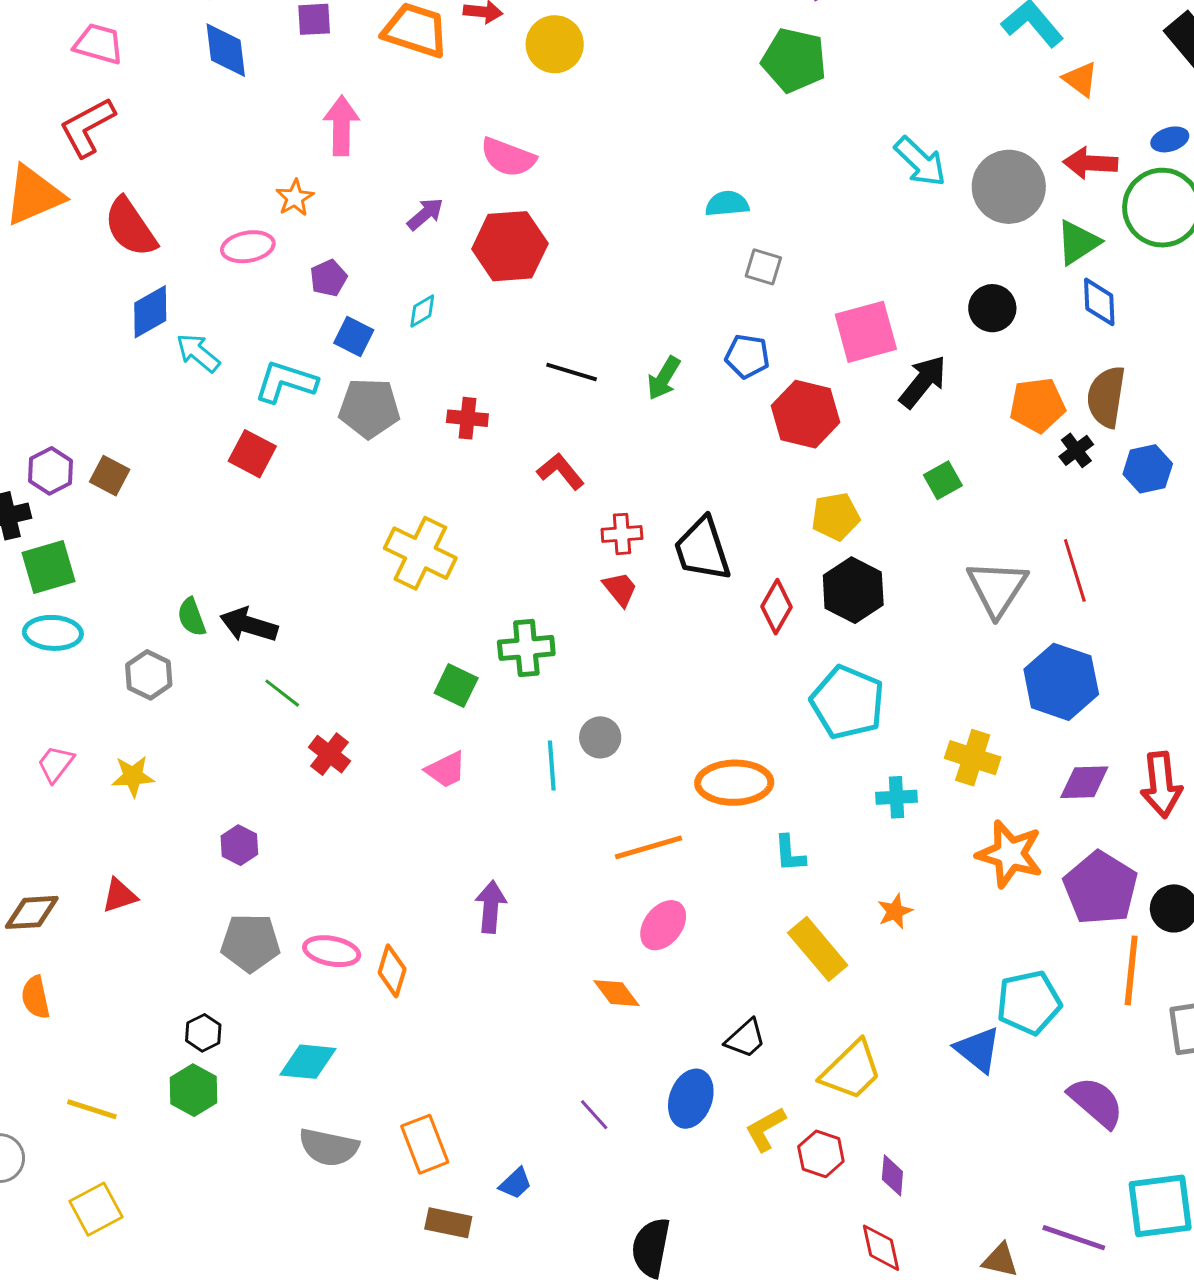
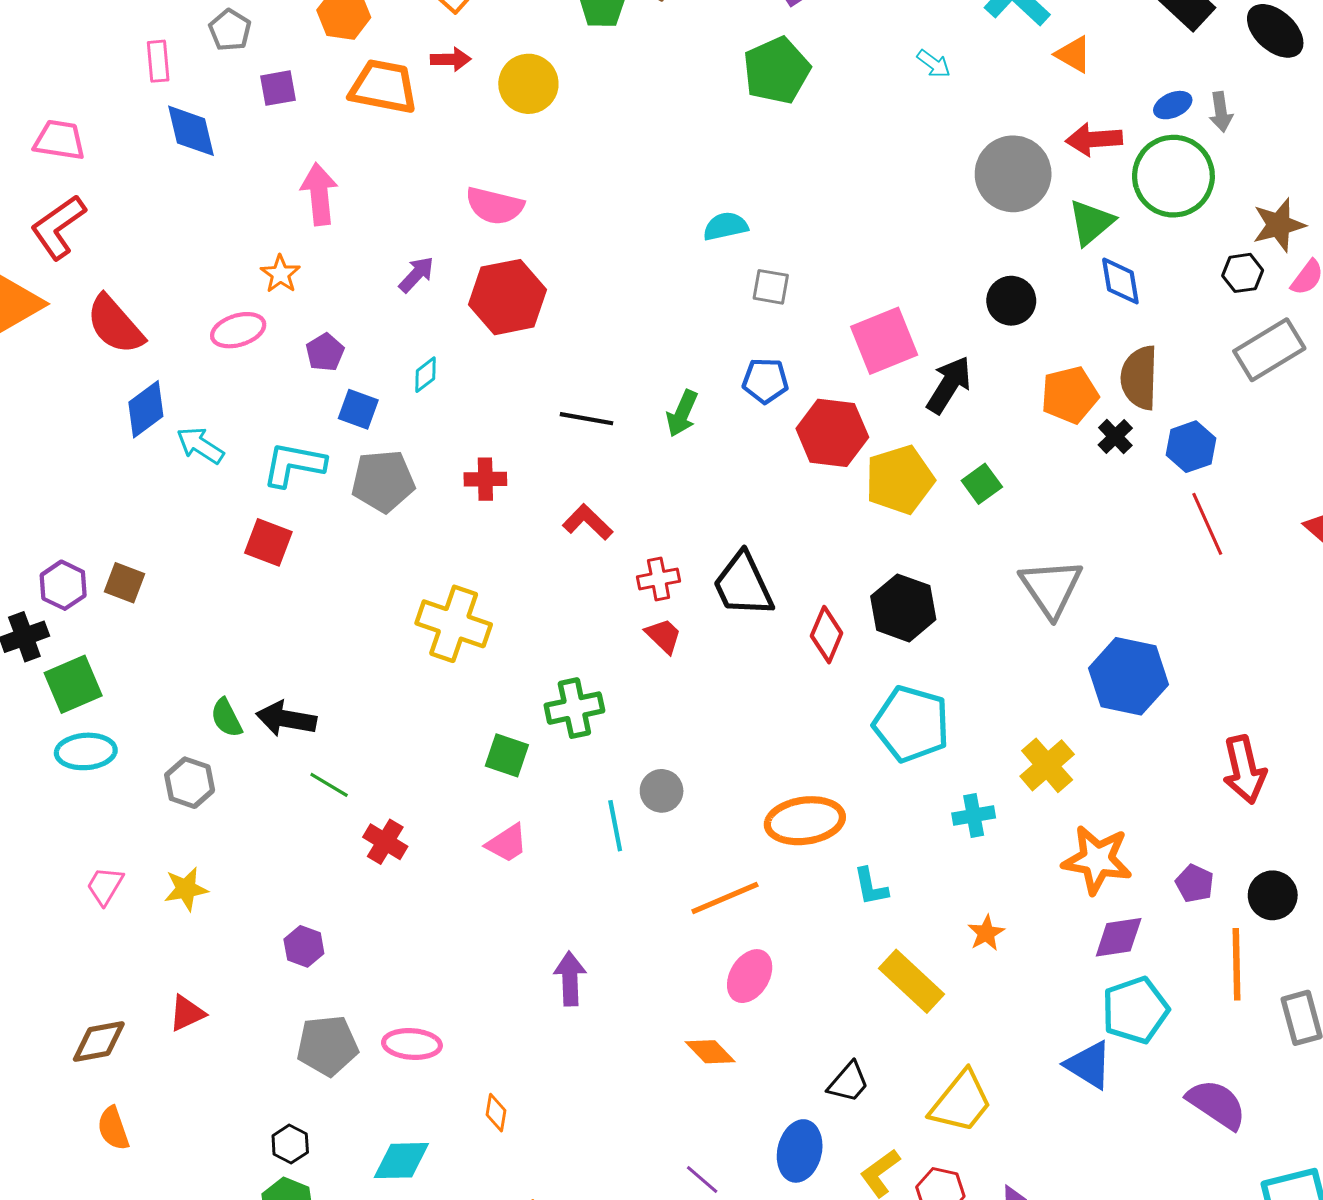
green pentagon: (794, 60) -> (777, 70), turned -30
cyan arrow: (920, 162) -> (934, 64), moved, size x0.6
yellow pentagon: (836, 516) -> (900, 480), moved, size x1.4
red line: (1075, 570) -> (1207, 524), moved
yellow cross: (973, 758) -> (1047, 765), turned 38
purple diamond: (1084, 782) -> (1119, 937), moved
purple pentagon: (1100, 888) -> (1195, 883), size x0.5
orange diamond: (392, 971) -> (496, 1113), moved, size x0.7

